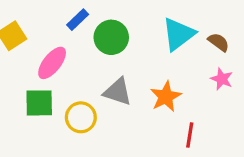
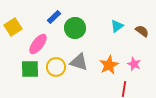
cyan triangle: (178, 34) -> (117, 26), size x0.6
pink star: (222, 79) -> (134, 64), moved
yellow circle: (81, 117) -> (56, 67), moved

